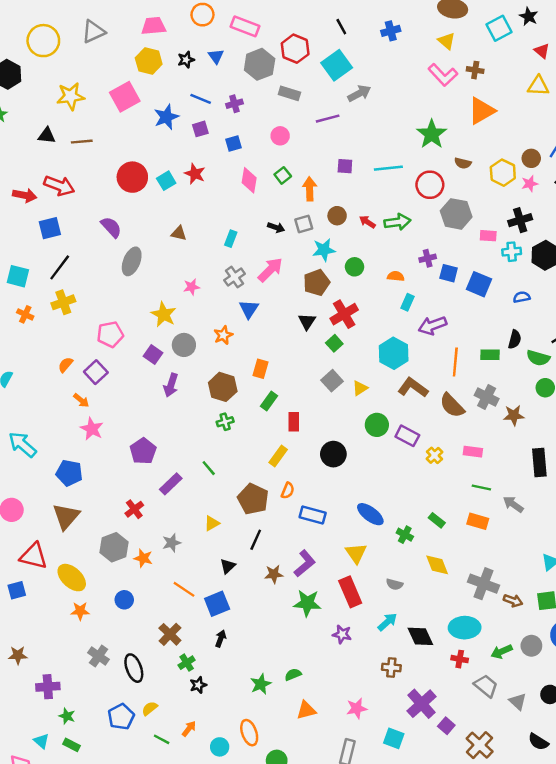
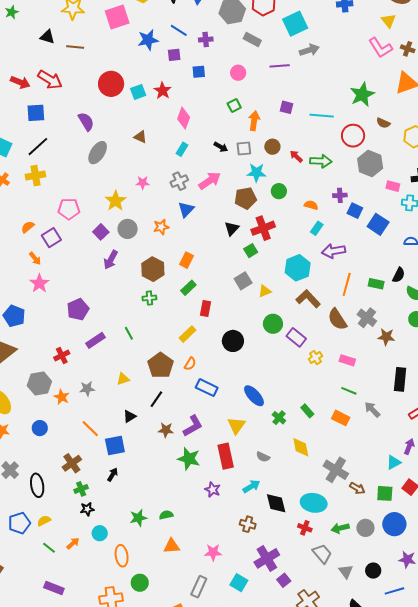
pink diamond: (249, 180) -> (184, 118), moved
cyan circle: (220, 747) -> (100, 533), moved

